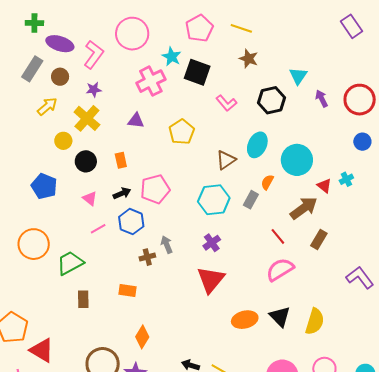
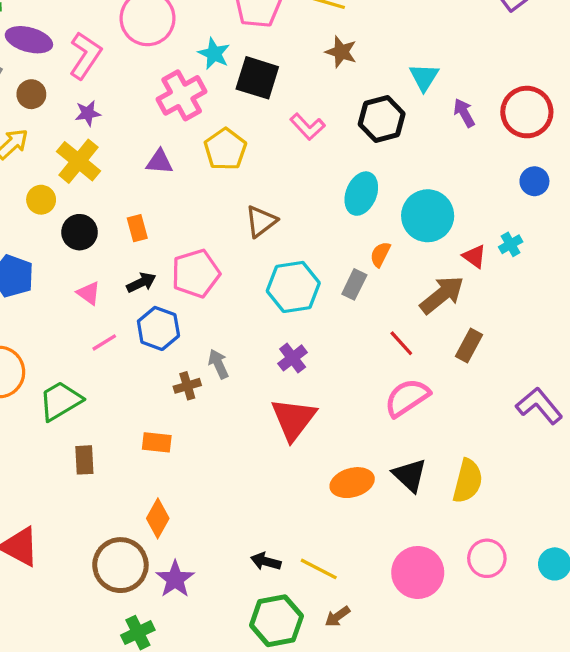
yellow pentagon: (182, 132) -> (225, 149), moved
brown triangle: (226, 160) -> (261, 221), moved
orange diamond: (142, 337) -> (158, 518), moved

